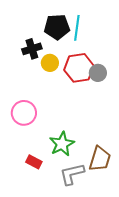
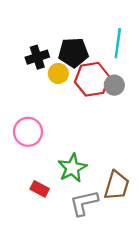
black pentagon: (57, 27) -> (73, 52), moved
cyan line: (77, 28) -> (118, 43), moved

